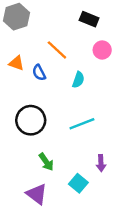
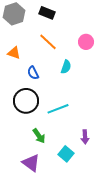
black rectangle: (89, 19) -> (47, 13), moved
blue semicircle: (39, 73) -> (33, 73), moved
cyan line: (82, 124) -> (58, 109), moved

